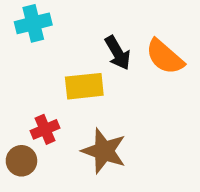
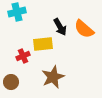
red cross: (45, 129) -> (23, 56), moved
brown star: (104, 151) -> (53, 77), turned 30

